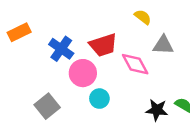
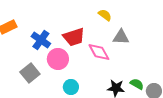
cyan circle: (99, 99) -> (71, 87), moved
gray square: (47, 106) -> (30, 73), moved

